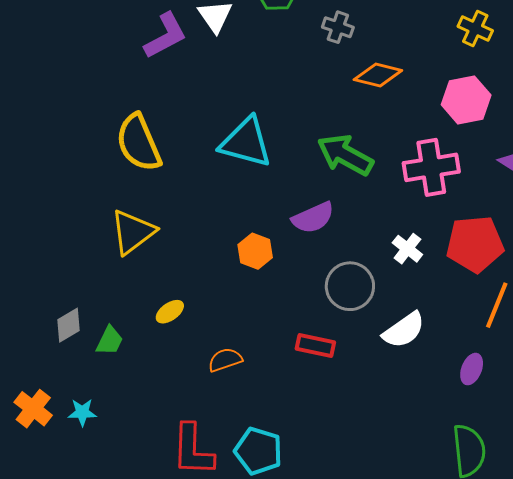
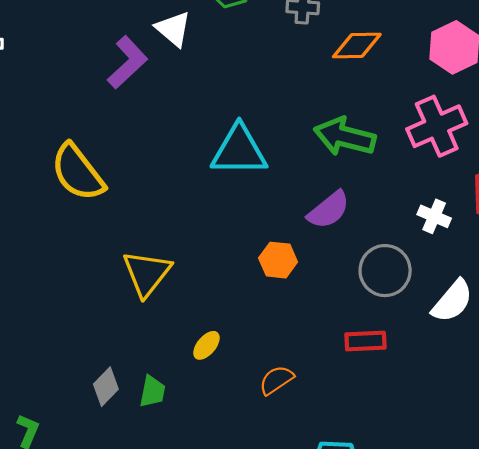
yellow semicircle: (139, 143) -> (78, 172), moved

